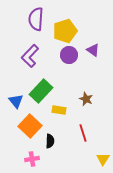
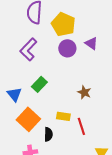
yellow pentagon: (65, 31) -> (63, 24), turned -30
green rectangle: (41, 91) -> (39, 84), size x0.7
yellow rectangle: (59, 110) -> (63, 116), moved

